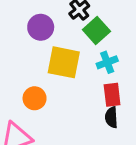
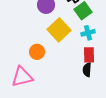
yellow square: (64, 62) -> (59, 30), turned 30

